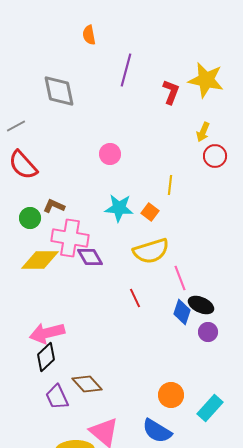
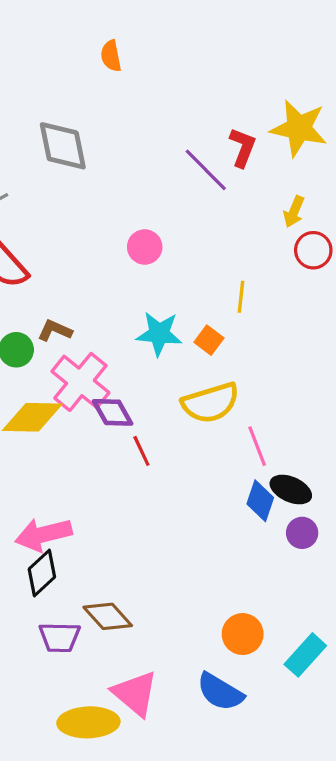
purple line: (126, 70) -> (206, 170), moved, turned -60
pink cross: (70, 238) -> (80, 382), turned 30
red line: (135, 298) -> (141, 451), moved
purple trapezoid: (57, 397) -> (60, 637), turned -64

